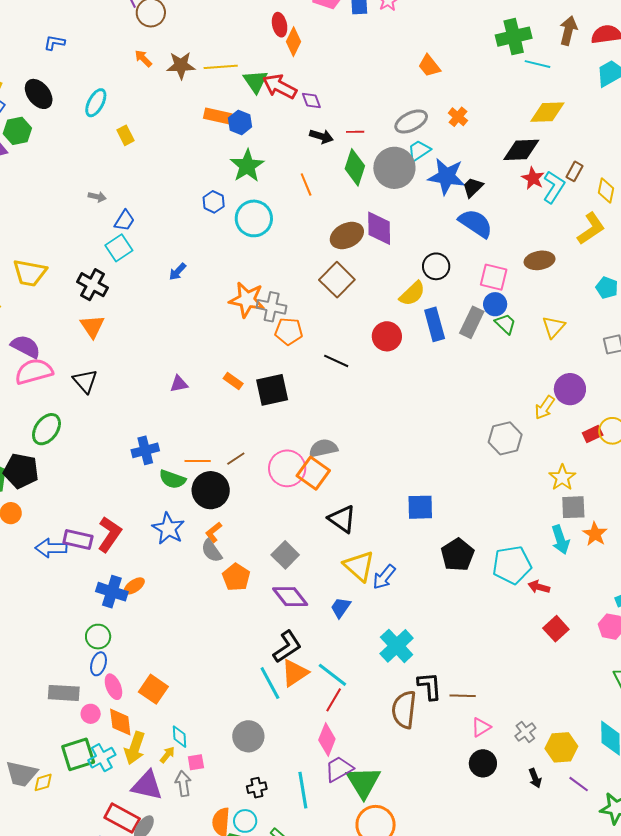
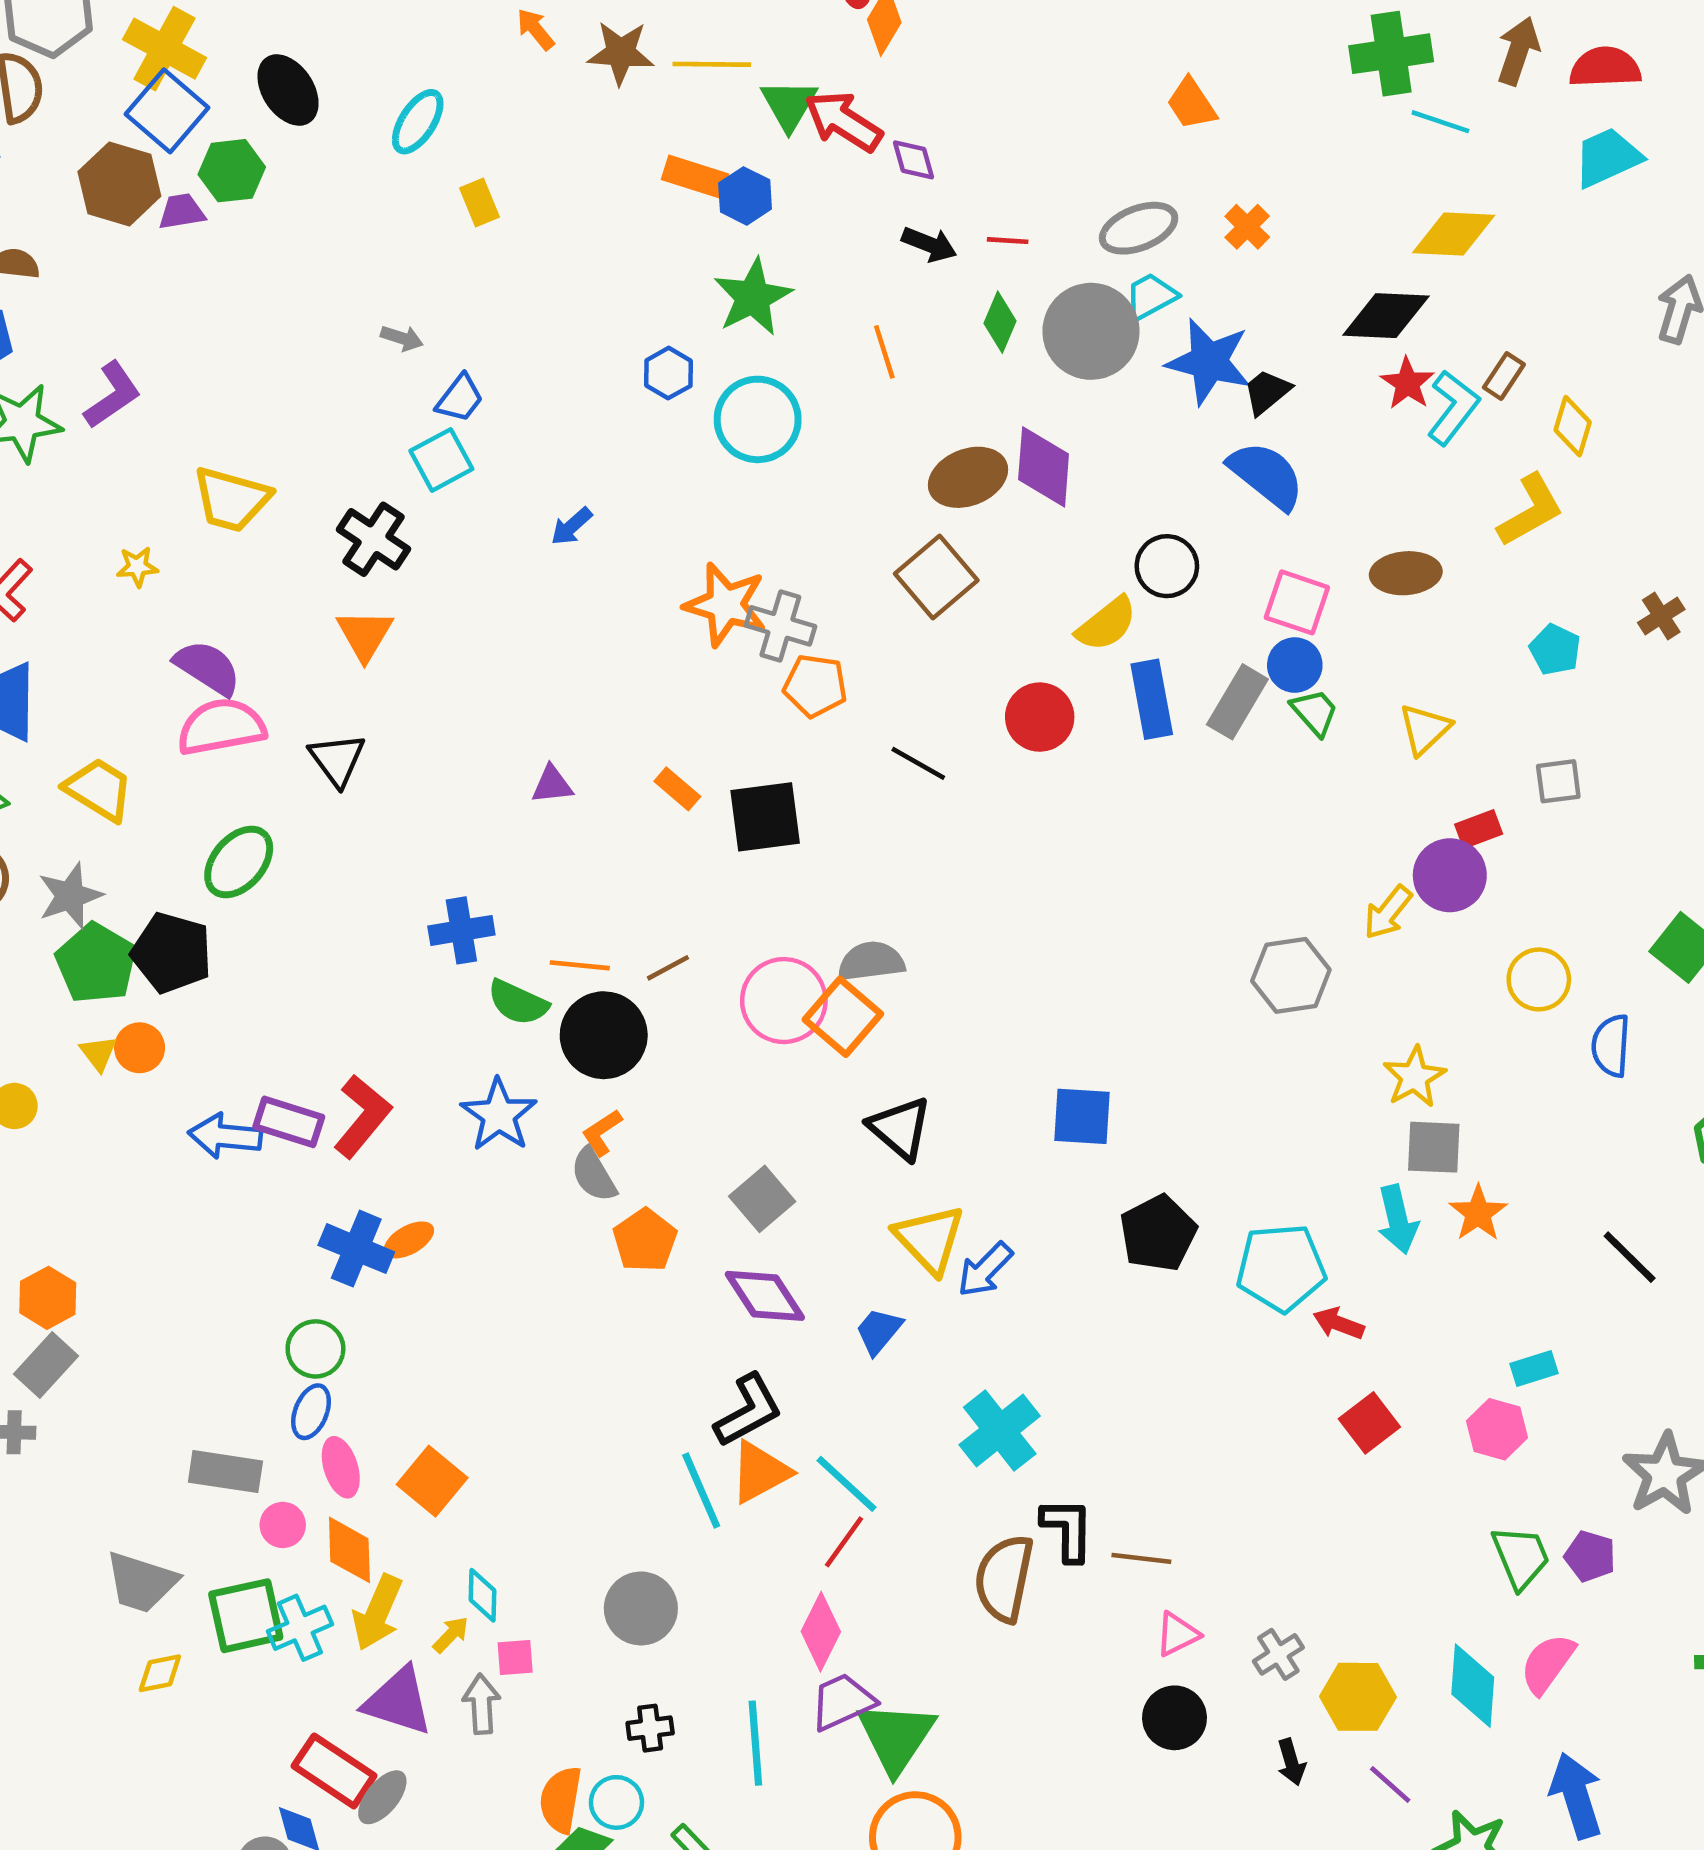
green diamond: (355, 167) -> (1000, 322), size x0.7
red rectangle: (593, 434) -> (1479, 829), moved
gray trapezoid: (21, 774) -> (141, 1582), moved

